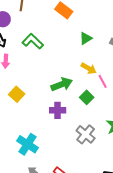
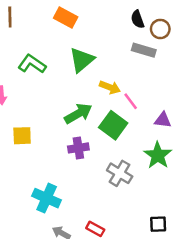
green triangle: (86, 38) -> (82, 60), moved, size x1.5
yellow square: (17, 94) -> (22, 136), turned -35
green square: (87, 97) -> (113, 125), size x1.5

